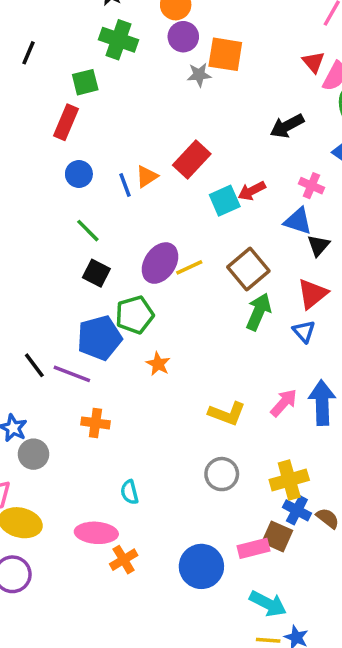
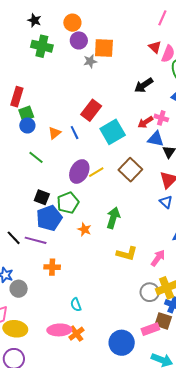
green square: (85, 82) -> (26, 114), moved
orange triangle: (147, 176) -> (55, 133), moved
blue line: (125, 185) -> (75, 133), moved
red arrow: (252, 191) -> (145, 122), moved
cyan square: (225, 201) -> (113, 132), size x1.4
black square: (96, 273) -> (42, 197), moved
green arrow: (259, 312) -> (113, 218), moved
pink arrow: (284, 403) -> (158, 258), moved
gray circle: (222, 474) -> (150, 292), moved
orange cross: (124, 560) -> (76, 334), moved

